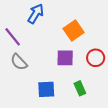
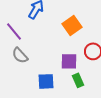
purple square: (65, 58) -> (69, 61), moved

